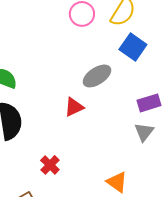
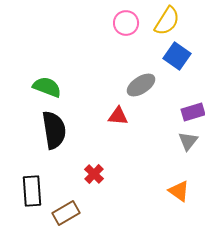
red triangle: (74, 107) -> (118, 116), turned 30
orange triangle: (117, 182) -> (179, 191), moved

